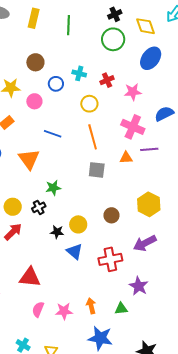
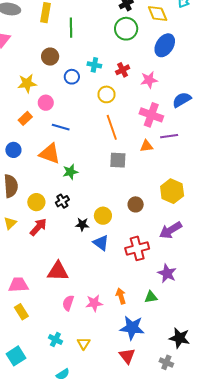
green line: (68, 25) -> (71, 28), moved
pink circle: (34, 101) -> (46, 103), moved
blue line: (53, 134) -> (61, 127), moved
orange triangle: (29, 159) -> (50, 154), turned -30
green star: (53, 188) -> (70, 172), moved

